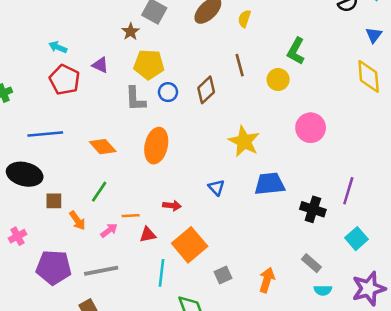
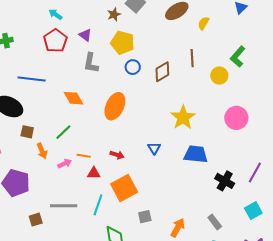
gray L-shape: (135, 99) -> (91, 63), moved
gray line: (101, 271) -> (64, 206), moved

